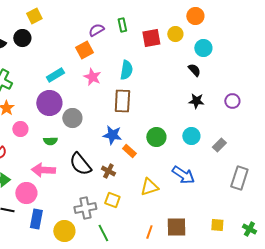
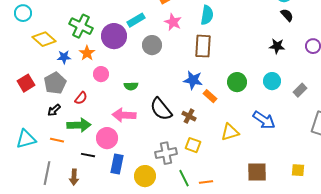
black semicircle: (194, 70) -> (287, 15), moved
purple circle: (49, 103) -> (114, 36), moved
gray circle: (72, 118) -> (152, 45), moved
orange line: (149, 232) -> (206, 182), moved, turned 64

